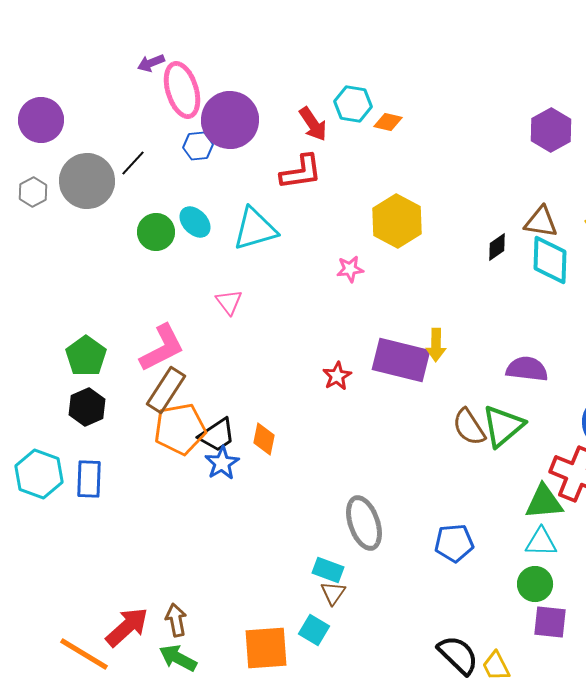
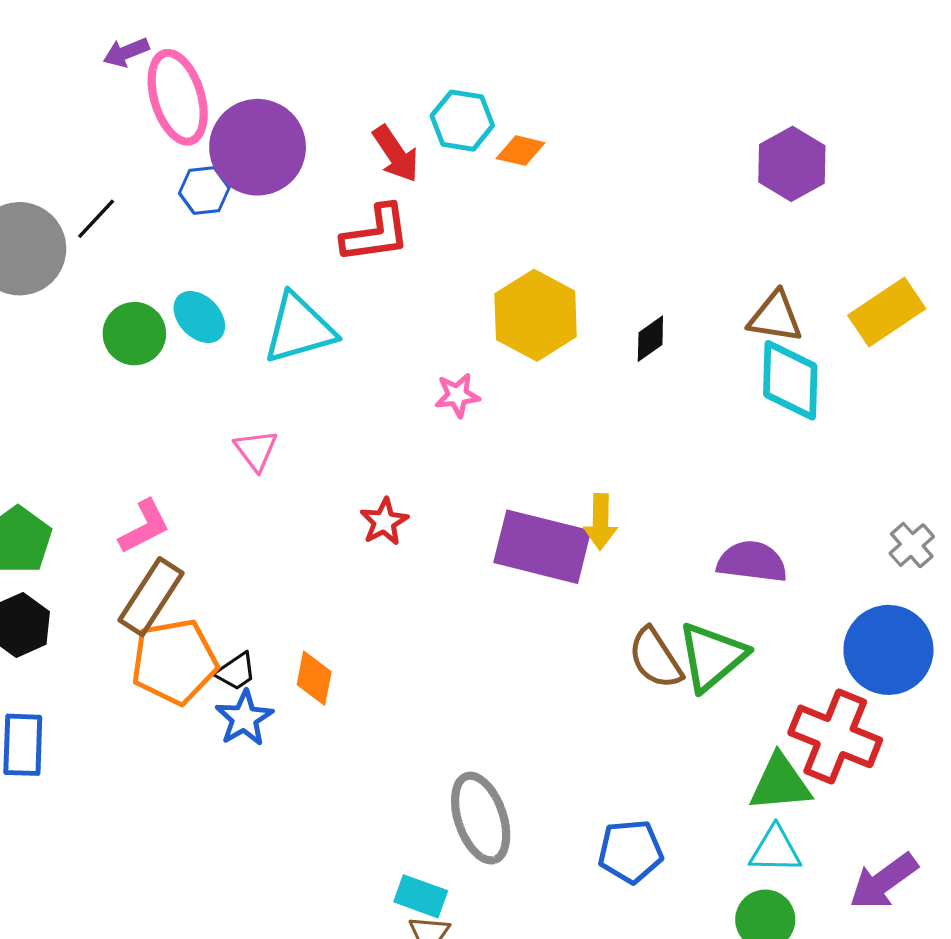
black diamond: (497, 247) -> (650, 339), moved
pink L-shape: (162, 348) -> (144, 527), size x0.7
red star: (337, 376) -> (384, 522), moved
black trapezoid: (217, 435) -> (236, 672), size x0.7

